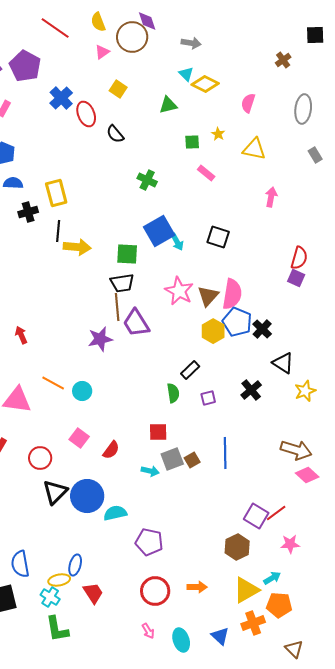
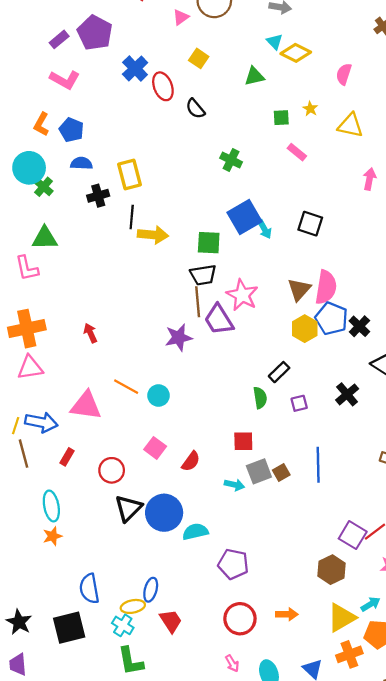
pink star: (179, 291) -> (242, 295), moved

